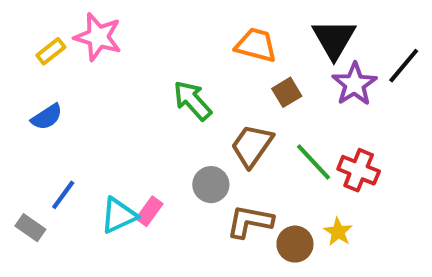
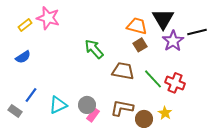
orange trapezoid: (256, 45) -> (137, 26), moved
black line: (404, 66) -> (197, 32), turned 36
brown trapezoid: (252, 146) -> (123, 71), turned 65
gray circle: (211, 185) -> (87, 105), moved
pink rectangle: (149, 211) -> (93, 115), moved

